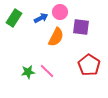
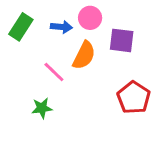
blue arrow: (41, 18) -> (61, 27), turned 32
pink line: (47, 71) -> (54, 72), moved

